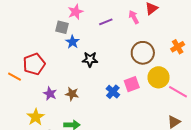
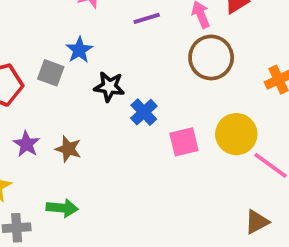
gray square: (62, 27) -> (51, 73), moved
brown circle: (143, 53) -> (211, 57), moved
blue cross: (113, 92) -> (144, 112), moved

